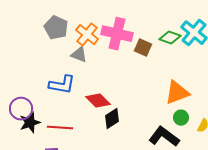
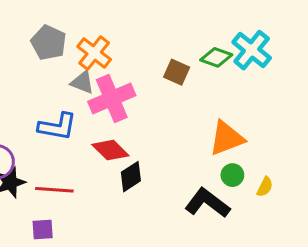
pink cross: (117, 34) -> (112, 99), moved, turned -36

